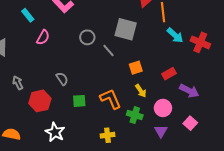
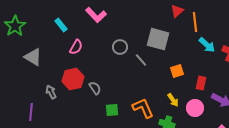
orange square: (136, 68) -> (177, 71), moved
red rectangle: (169, 74) -> (201, 83), turned -48
red hexagon: (40, 101) -> (73, 79), moved
pink circle: (163, 108) -> (195, 108), moved

